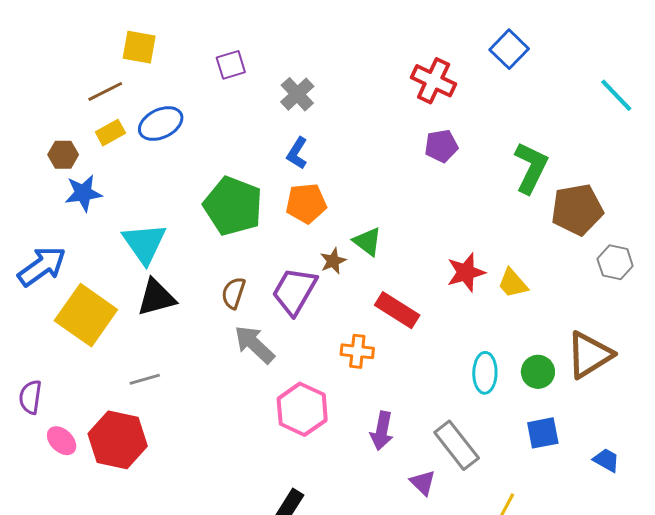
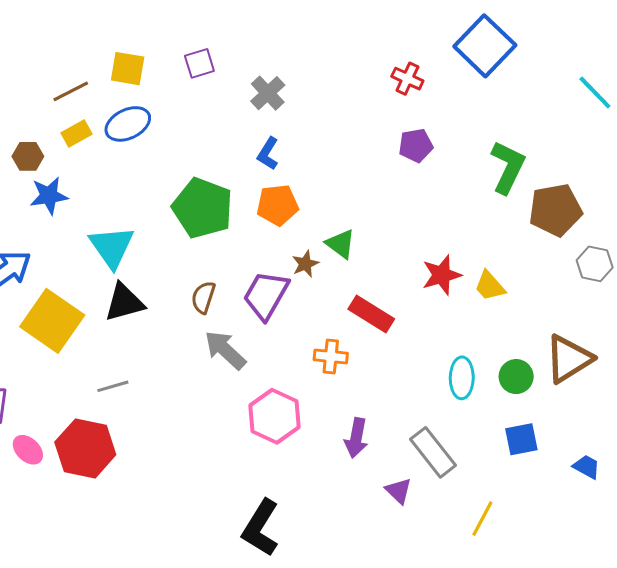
yellow square: (139, 47) -> (128, 69), moved
blue square: (509, 49) -> (485, 46), size x1.5
red cross: (434, 81) -> (407, 79), size x0.7

